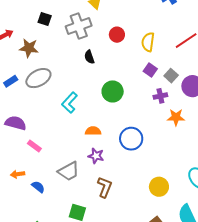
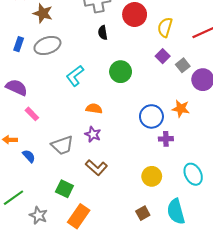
red circle: (117, 35) -> (135, 15), size x1.5
blue rectangle: (11, 81) -> (19, 44), turned -48
purple cross: (160, 96) -> (166, 139), moved
blue circle: (131, 139) -> (151, 116), moved
brown L-shape: (105, 187) -> (96, 168), turned 100

